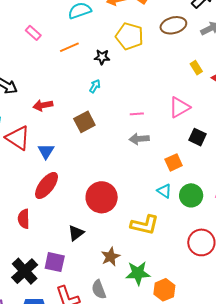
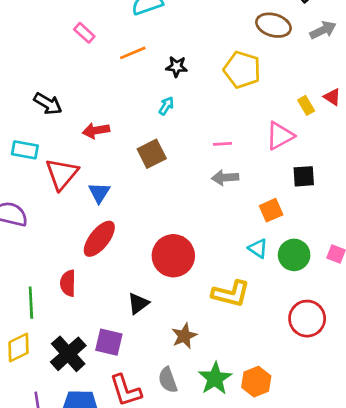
brown ellipse: (173, 25) -> (273, 25), turned 30
yellow pentagon: (129, 36) -> (242, 70), moved
yellow rectangle: (196, 68) -> (306, 105), moved
black square: (197, 137) -> (304, 176), turned -30
red triangle: (18, 138) -> (62, 174), turned 36
green star: (138, 273) -> (215, 378), moved, turned -30

